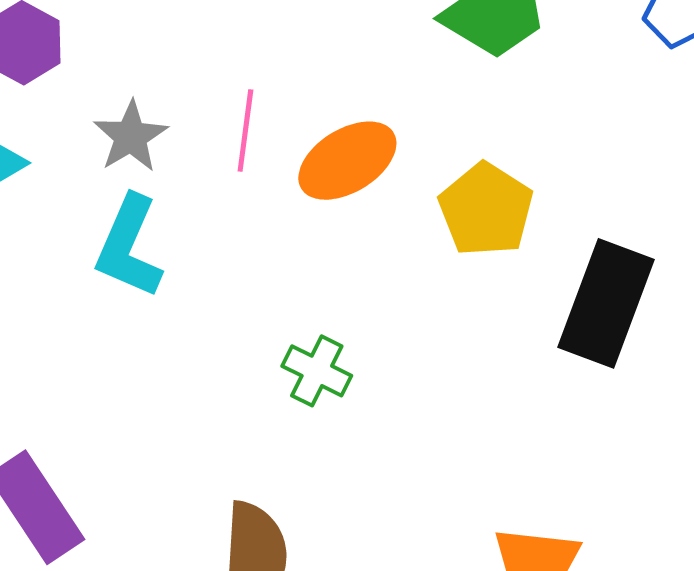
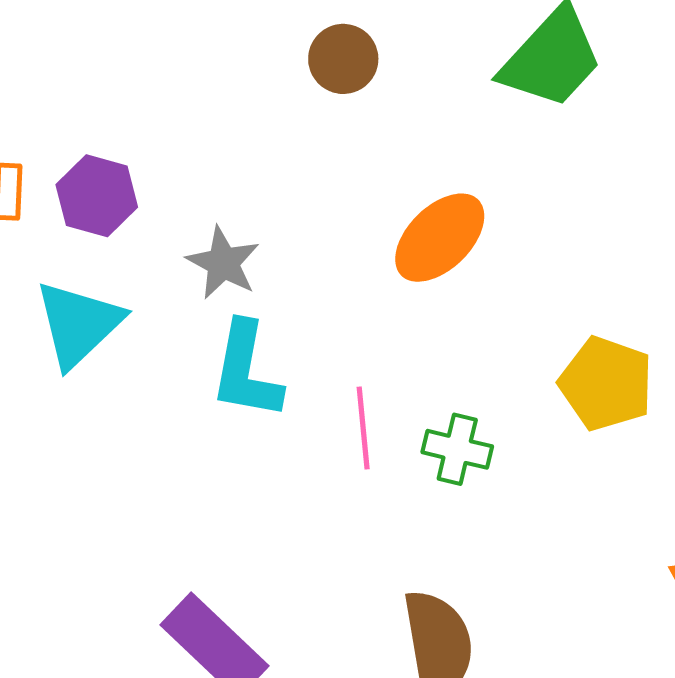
pink line: (245, 131) -> (363, 428), moved
yellow pentagon: (486, 210) -> (606, 384), moved

